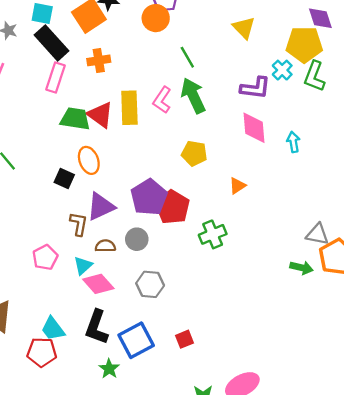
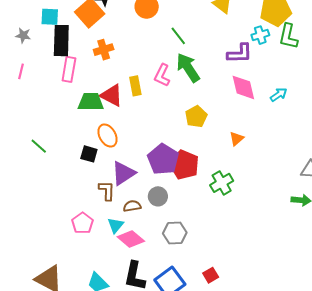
black rectangle: (51, 43) -> (61, 41), turned 52
cyan cross: (282, 70) -> (260, 35), turned 36
yellow rectangle: (129, 108) -> (135, 86), size x0.7
cyan arrow: (293, 142) -> (279, 95), turned 72
yellow pentagon: (194, 153) -> (196, 117), turned -30

